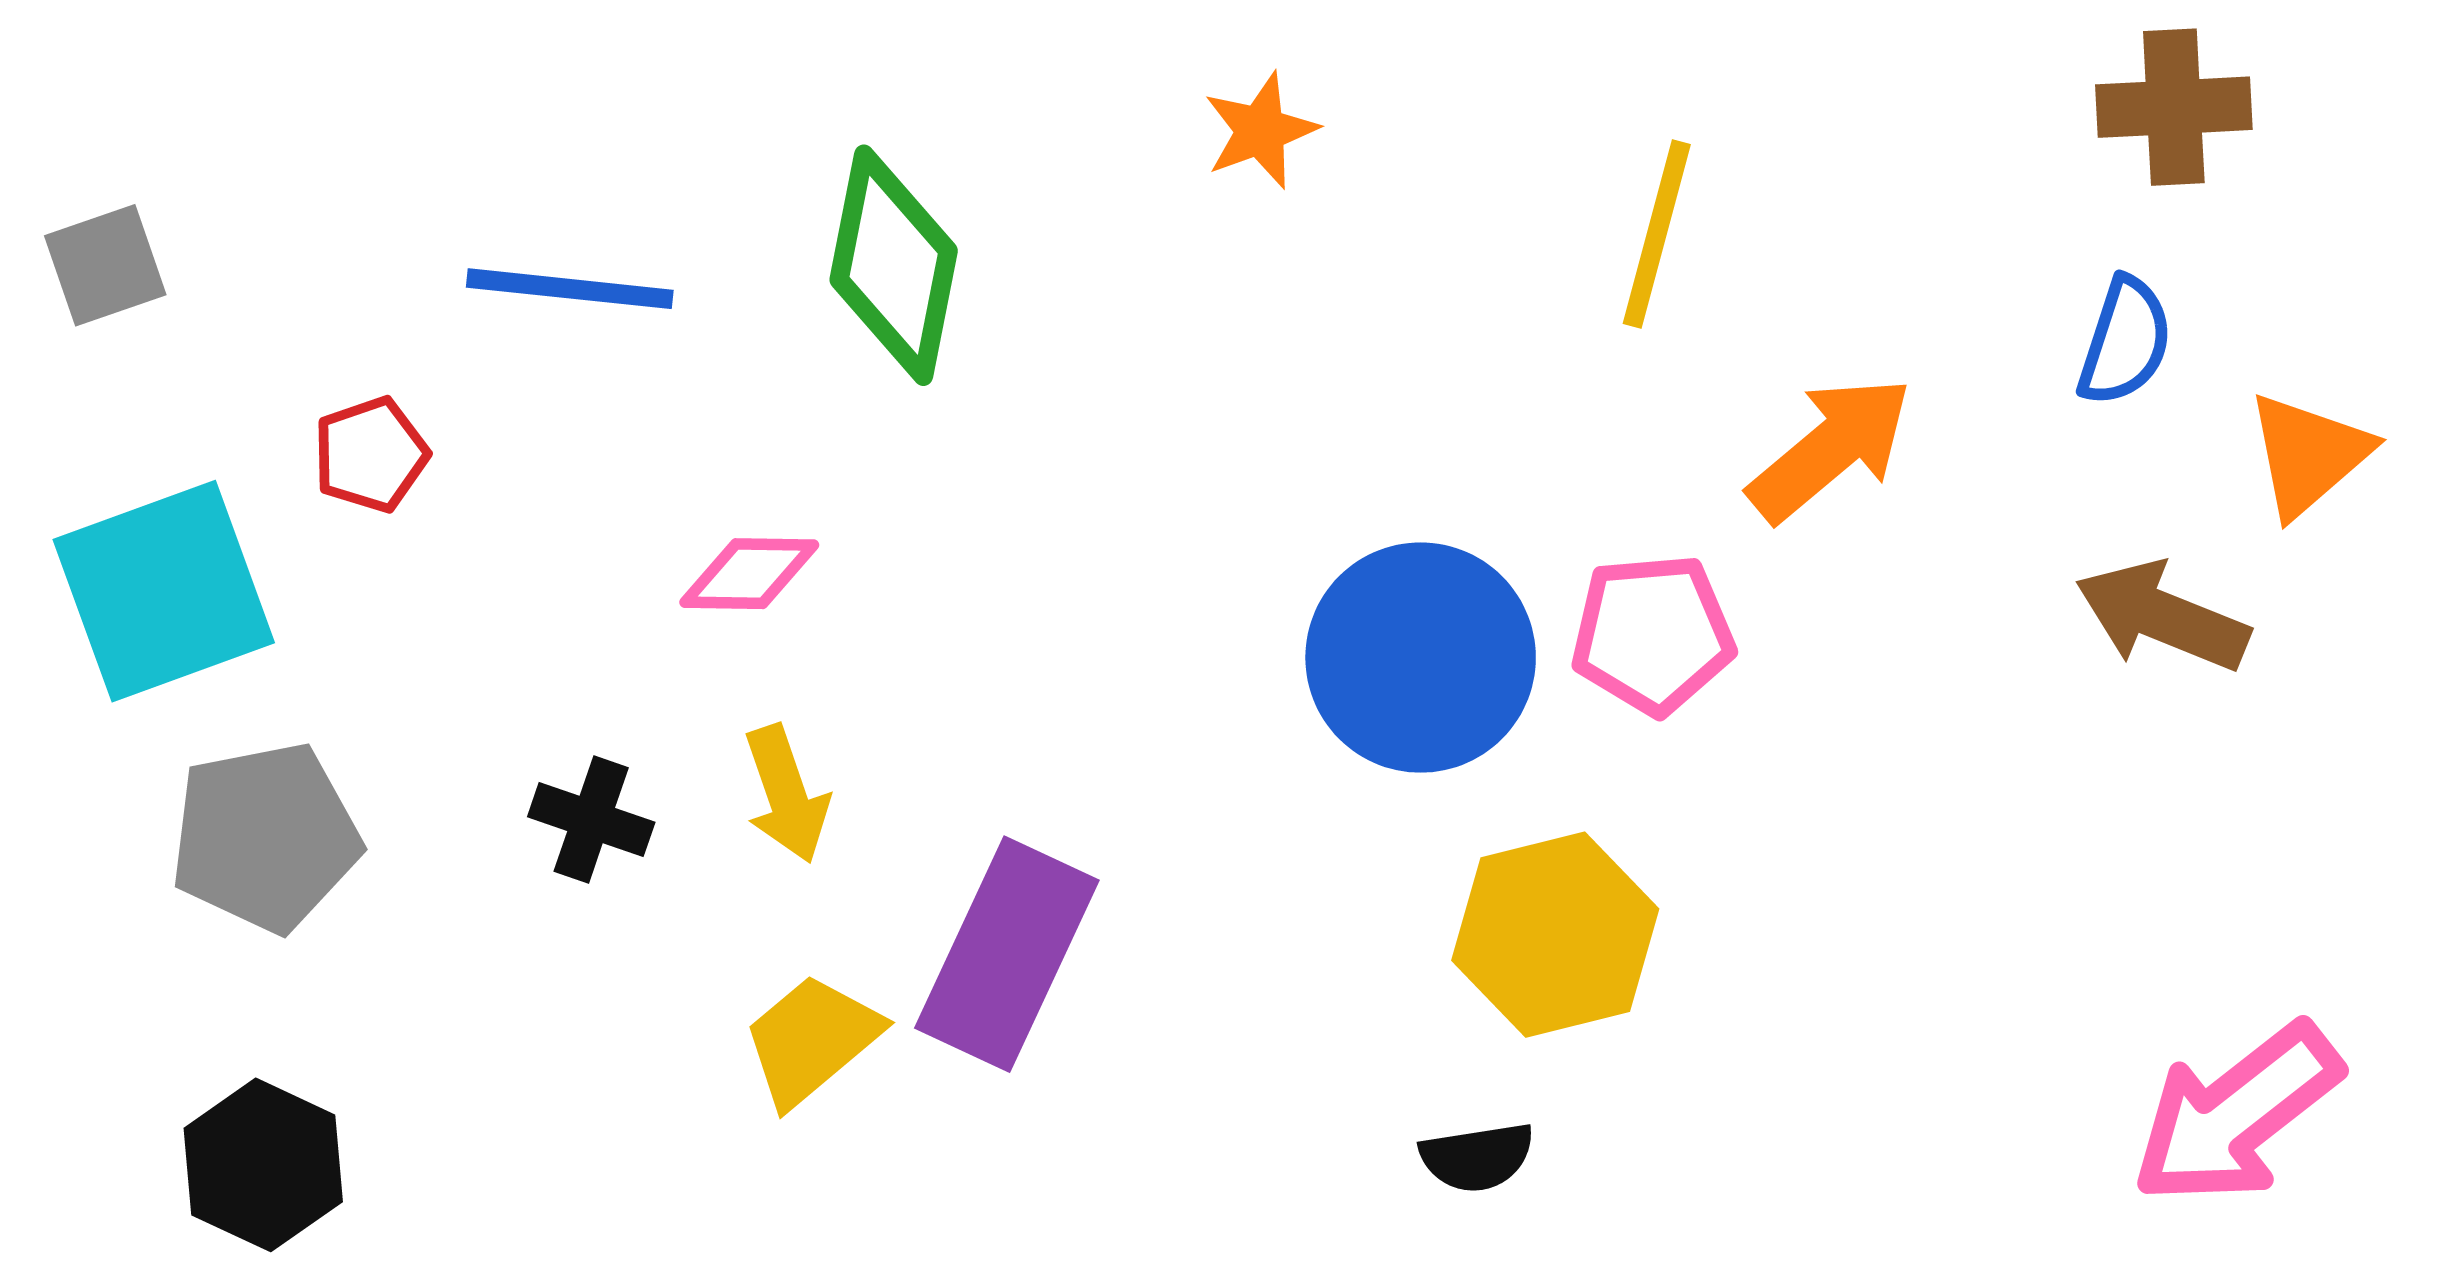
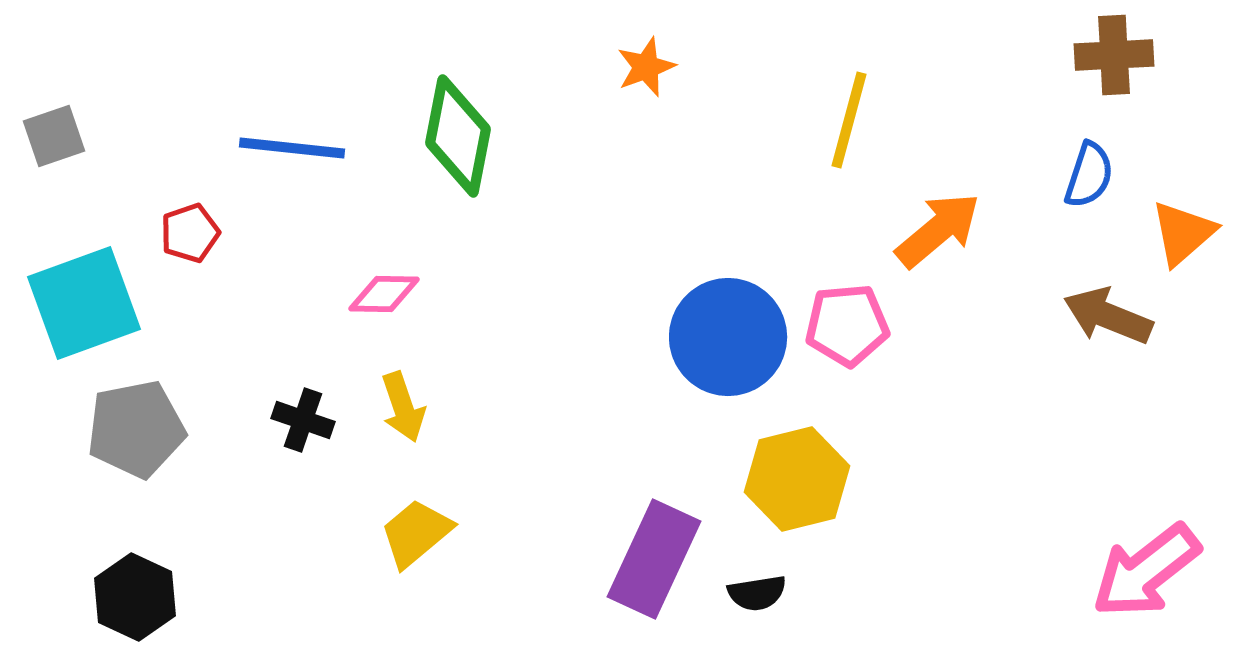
purple rectangle: (1007, 954) -> (654, 559), moved

